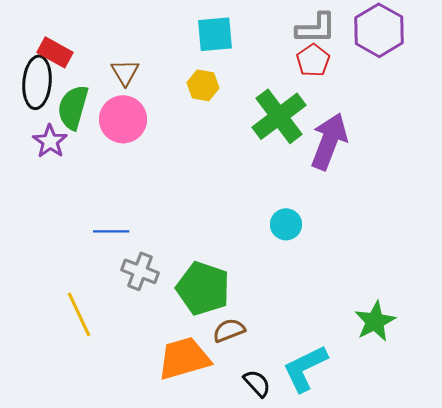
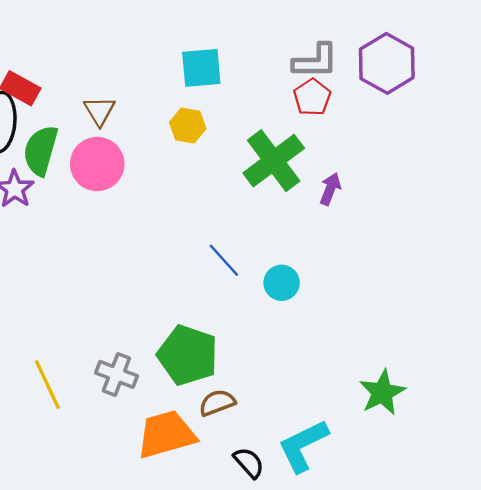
purple arrow: (329, 141) -> (330, 189), size x0.5
blue line: (111, 231) -> (224, 260), moved, turned 48
gray cross: (140, 271) -> (116, 374), moved

